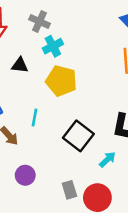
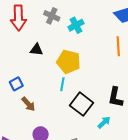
cyan cross: (53, 46) -> (76, 25), moved
cyan line: (34, 117) -> (62, 84), moved

